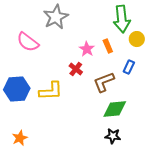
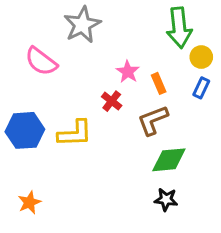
orange rectangle: (108, 46) -> (159, 83), moved
blue rectangle: (129, 67) -> (201, 88), moved

